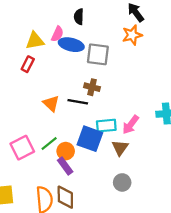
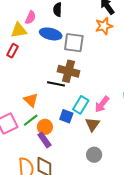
pink semicircle: (57, 34) -> (30, 18), moved
brown cross: (92, 87) -> (68, 71), size x1.5
orange triangle: (51, 103) -> (31, 100), moved
cyan rectangle: (106, 126) -> (81, 105), turned -54
blue square: (90, 139) -> (66, 116), size x0.6

